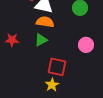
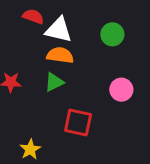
yellow star: (52, 85) -> (30, 149), moved

